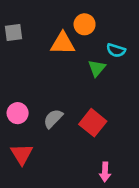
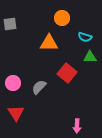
orange triangle: (63, 43) -> (49, 43), moved
green triangle: (97, 68) -> (90, 57), moved, turned 48
red square: (93, 123) -> (67, 73), moved

